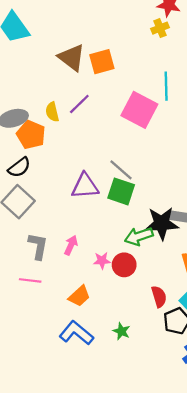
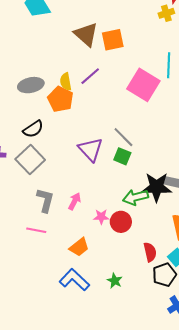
orange pentagon: (31, 135) -> (60, 99), moved
purple triangle: (85, 186) -> (91, 149), turned 48
green square: (121, 191) -> (122, 156), size x0.7

